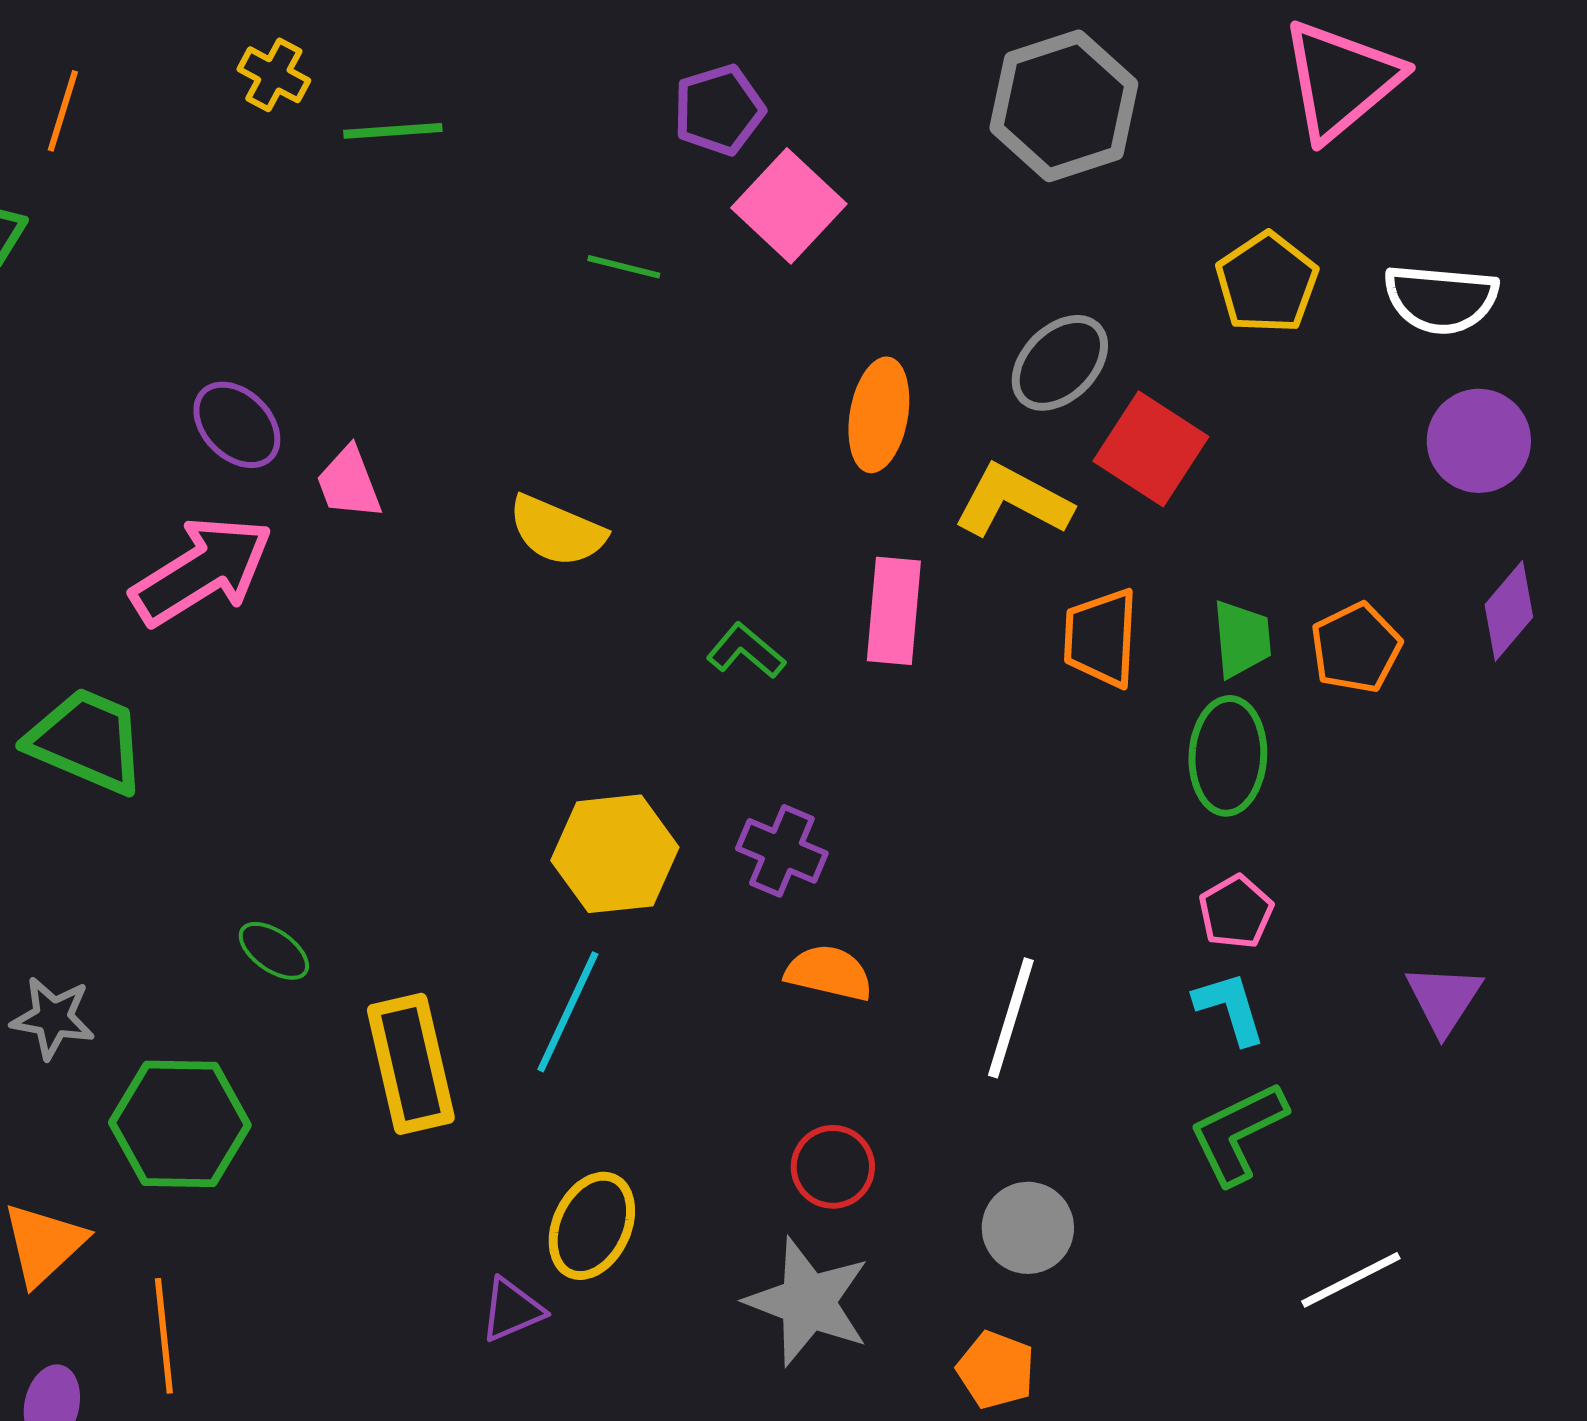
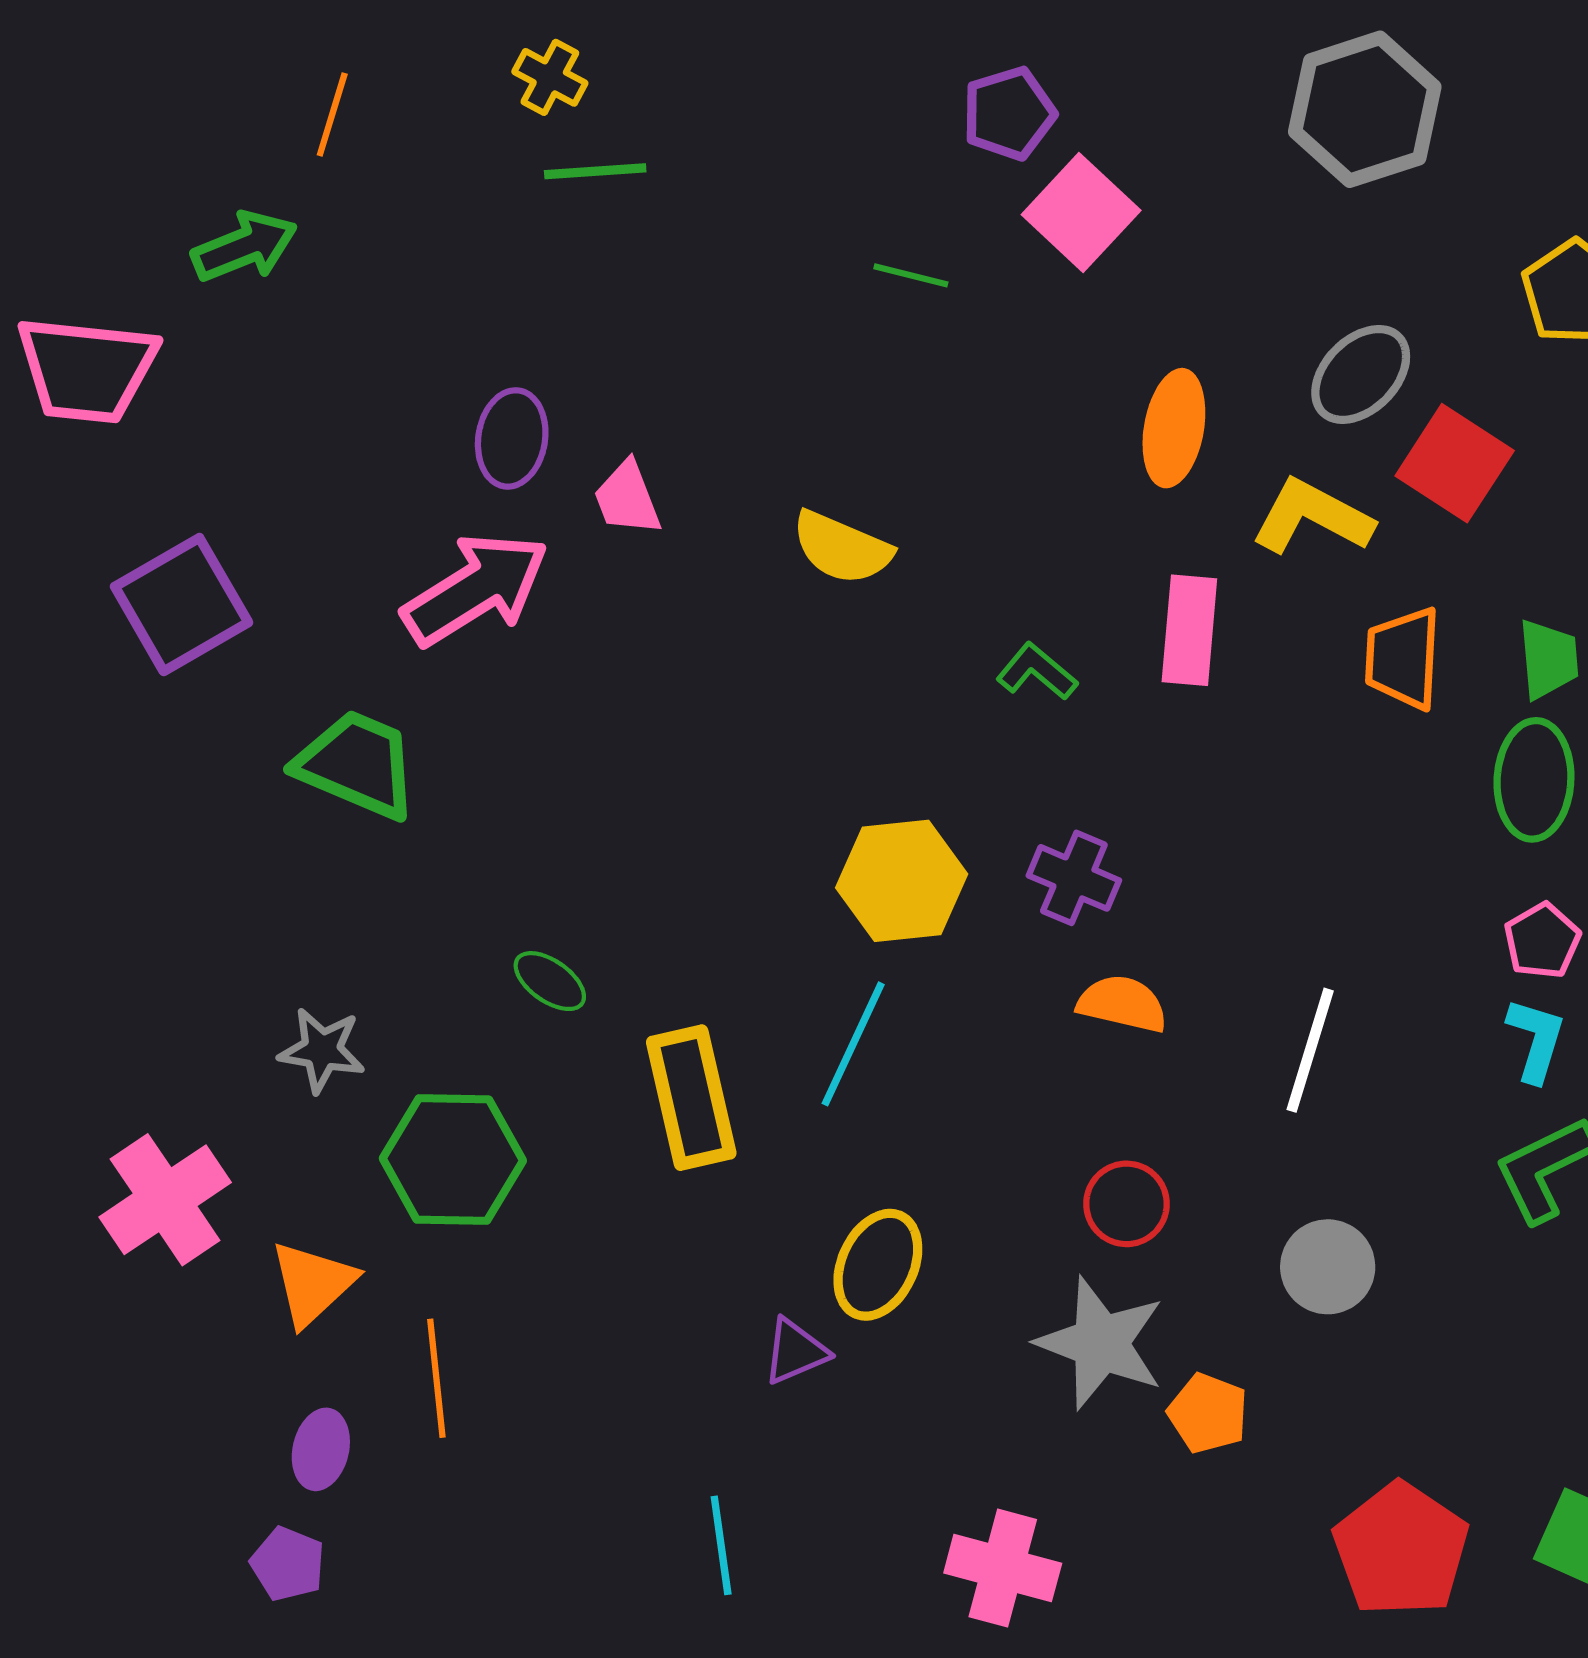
green line: (393, 131) -> (595, 171), moved
purple ellipse: (237, 425) -> (512, 438), turned 54
cyan L-shape: (1230, 1008) -> (1536, 1040), turned 34
orange pentagon: (996, 1370) -> (1208, 1413), moved

